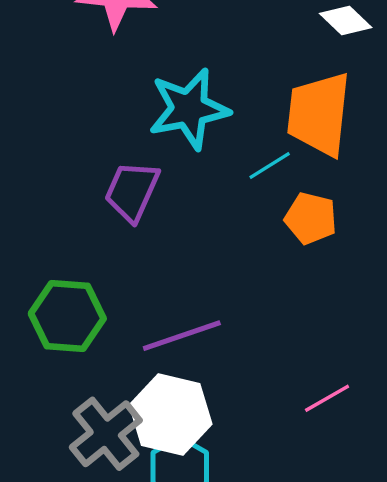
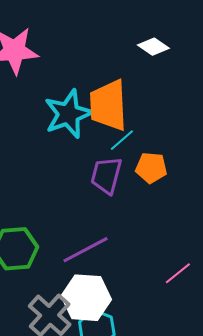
orange trapezoid: (319, 114) -> (108, 105), moved
purple trapezoid: (132, 191) -> (106, 175), moved

